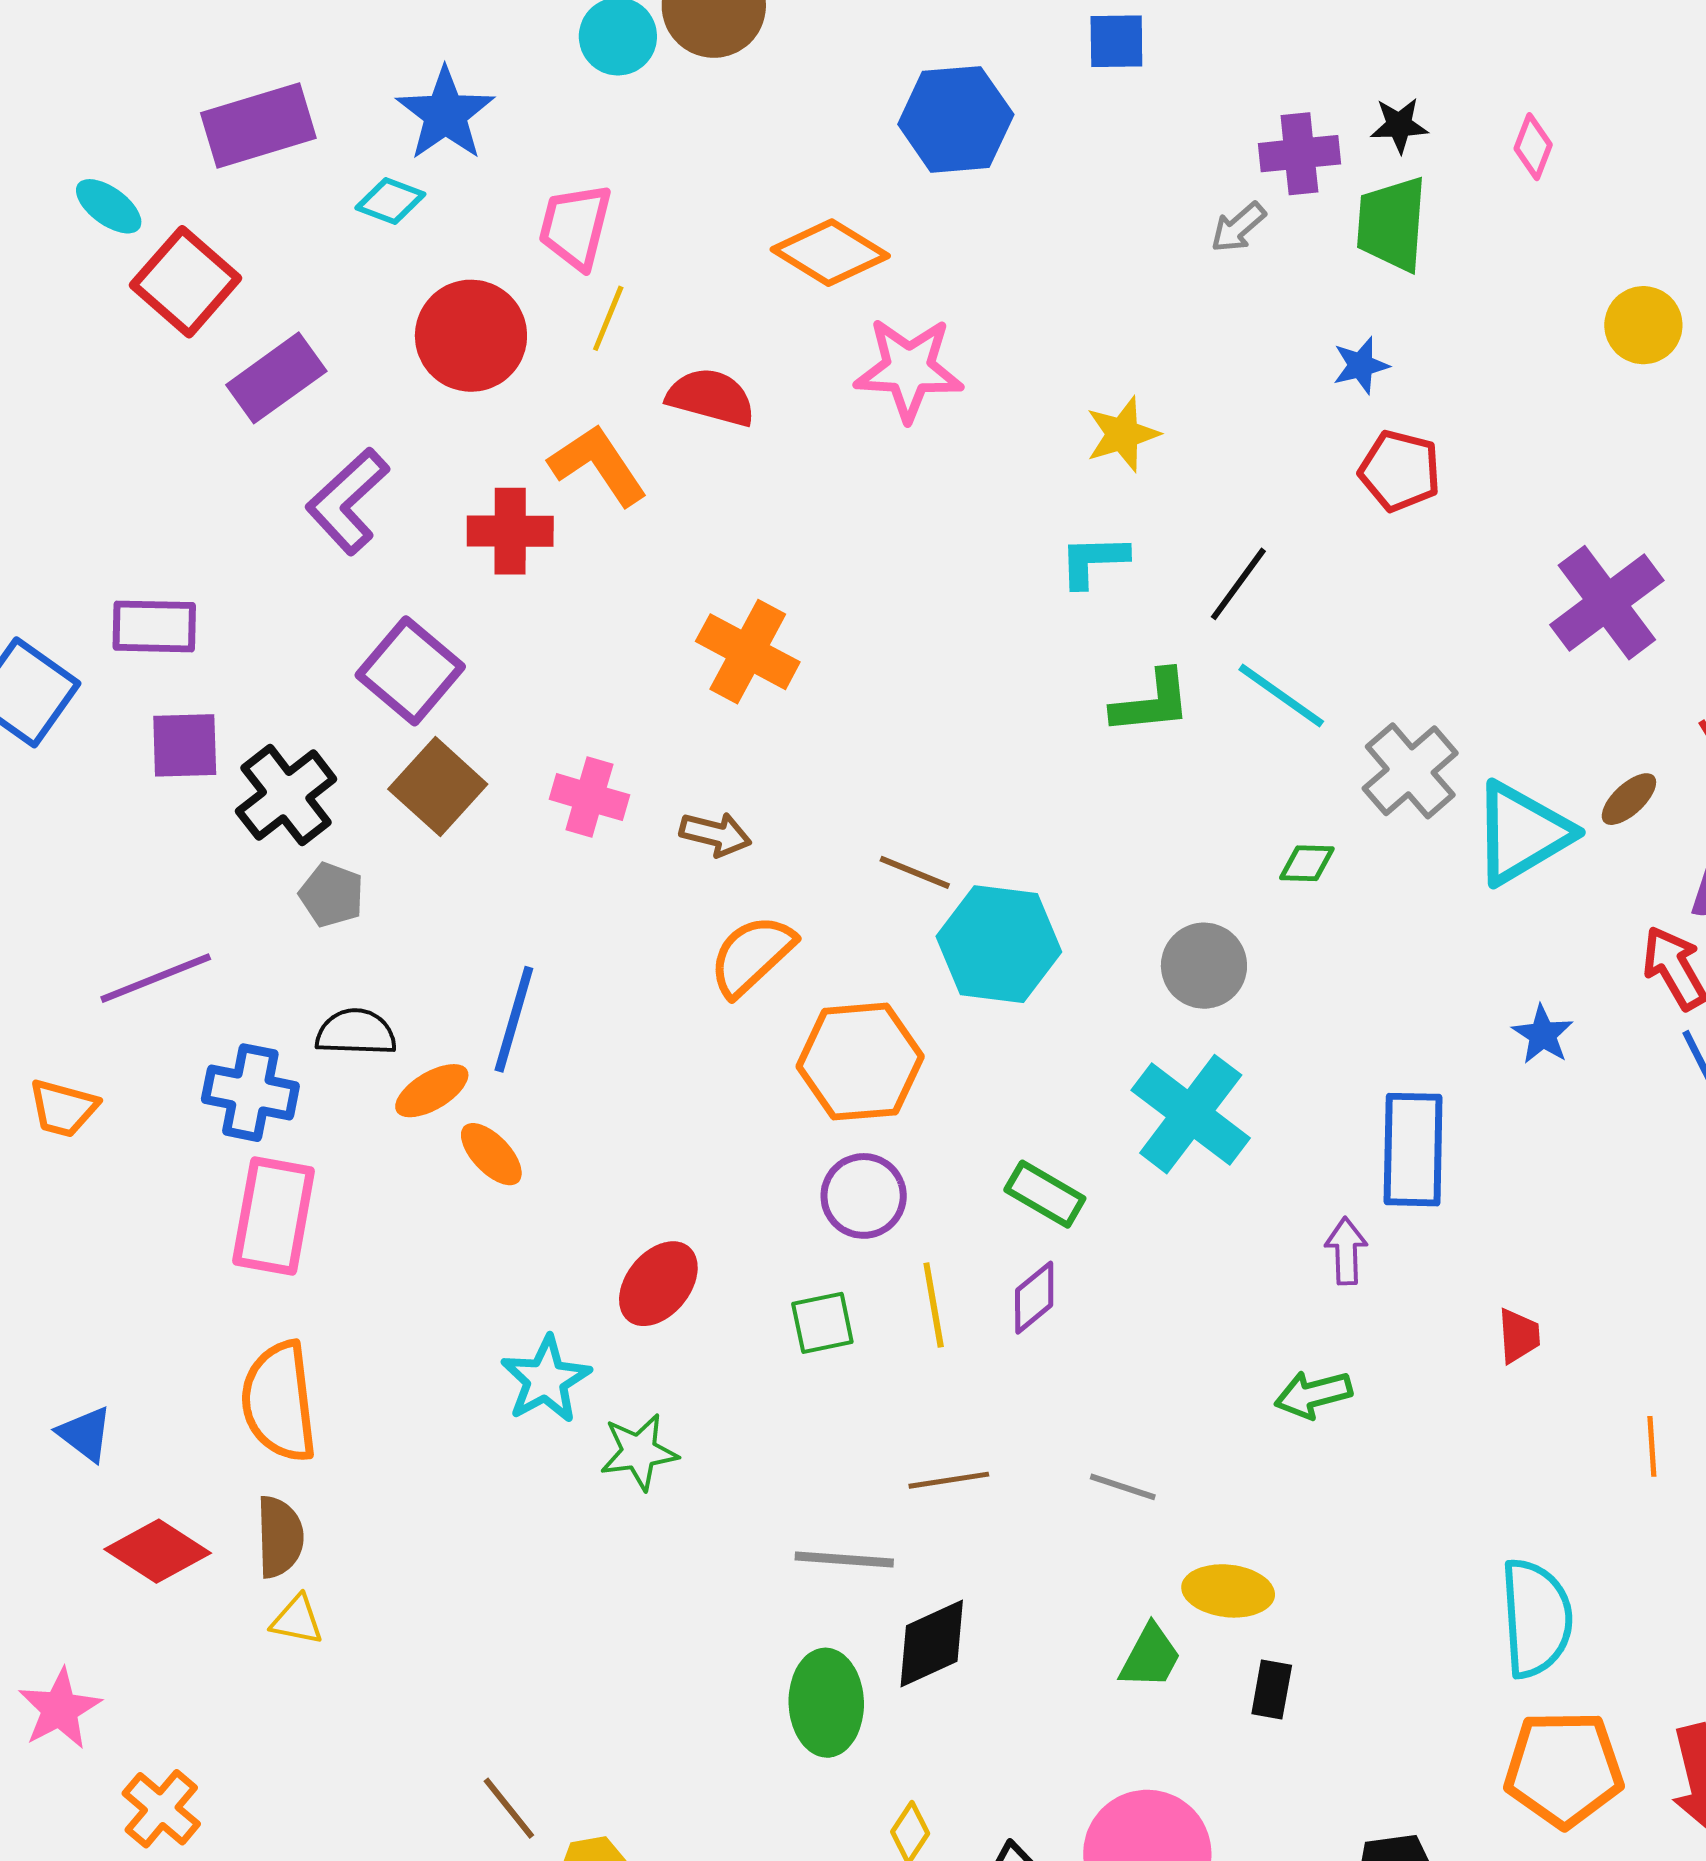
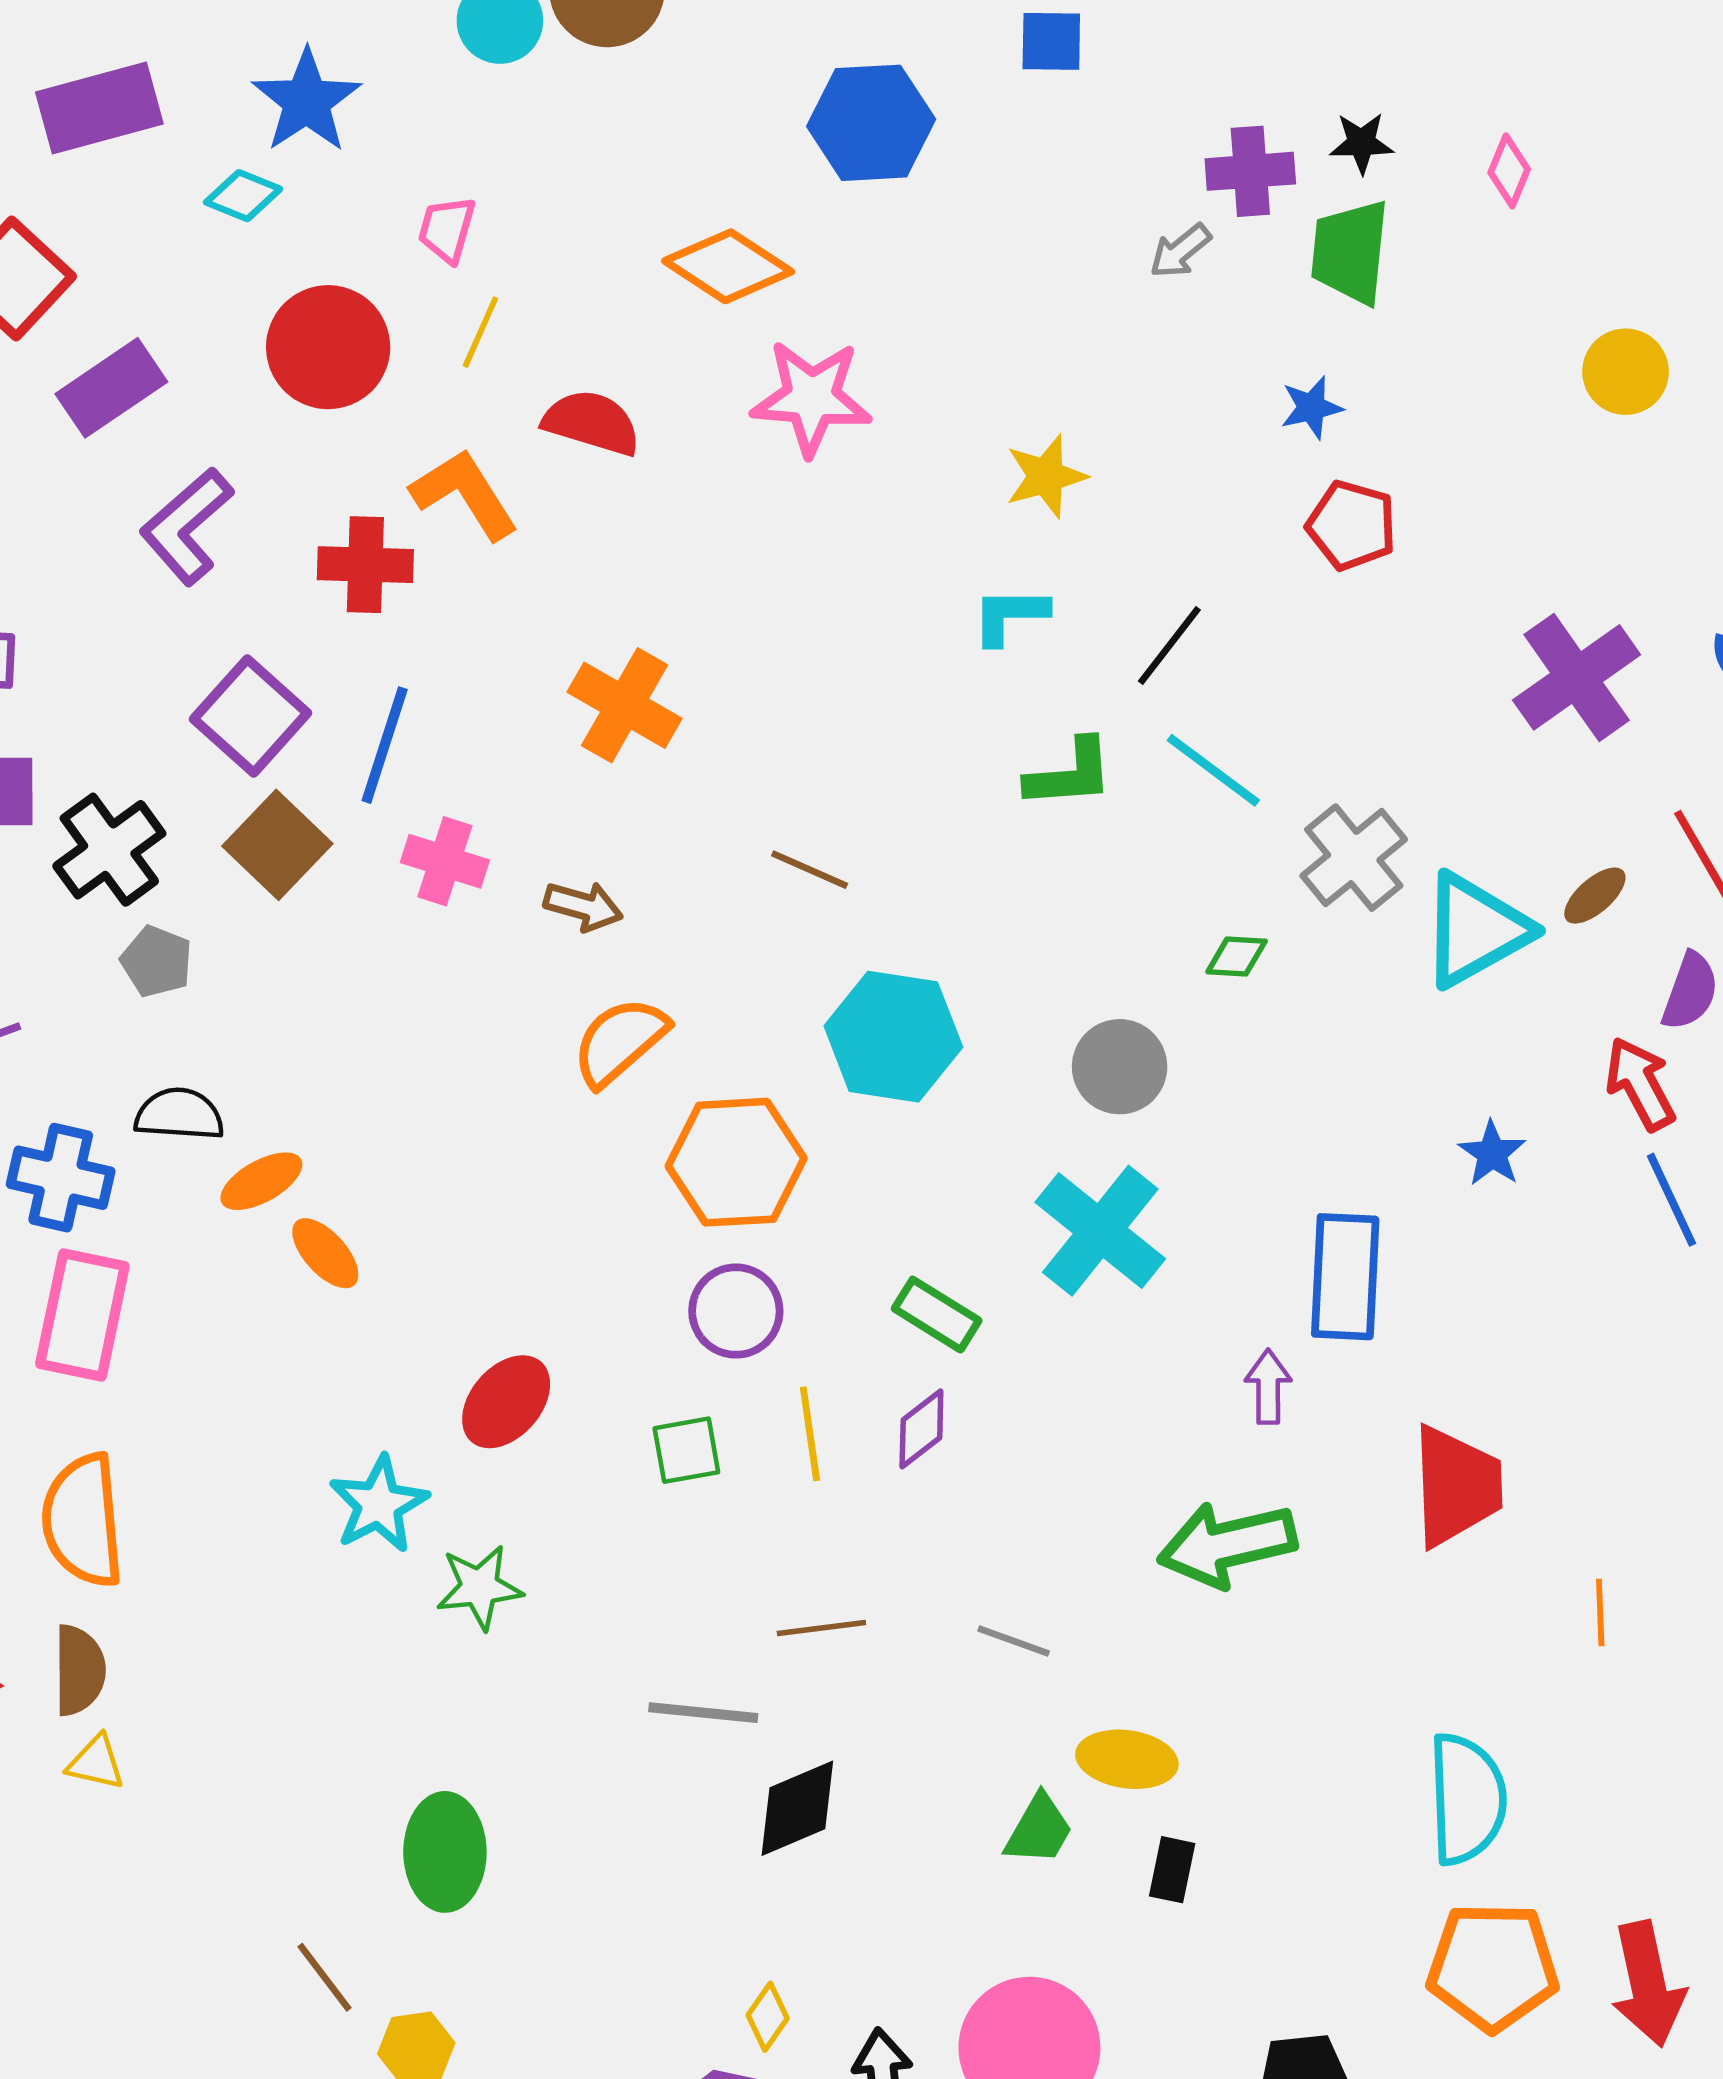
pink trapezoid: (575, 226) -> (447, 229), size x0.7
brown line: (915, 872) -> (810, 870), moved
blue line: (514, 1019) -> (385, 745), moved
red trapezoid: (1519, 1336) -> (1456, 1486), size x2.0
green arrow: (1313, 1394) -> (1227, 1544), size x1.6
green ellipse: (826, 1703) -> (445, 1852), moved

